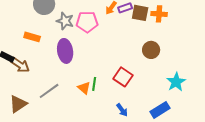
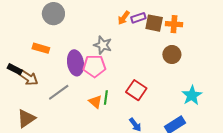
gray star: (65, 21) -> (103, 45), moved
pink pentagon: (87, 22) -> (94, 66), moved
brown circle: (151, 50) -> (172, 55), moved
gray line: (49, 91) -> (59, 92), moved

